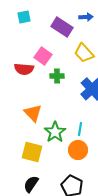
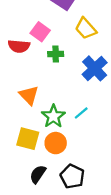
cyan line: (80, 129) -> (81, 113), turned 40
orange circle: (78, 150) -> (56, 143), moved
black semicircle: (31, 184) -> (38, 174), moved

